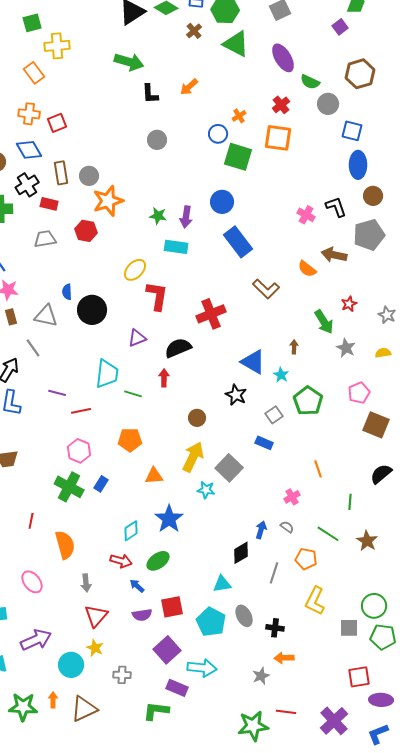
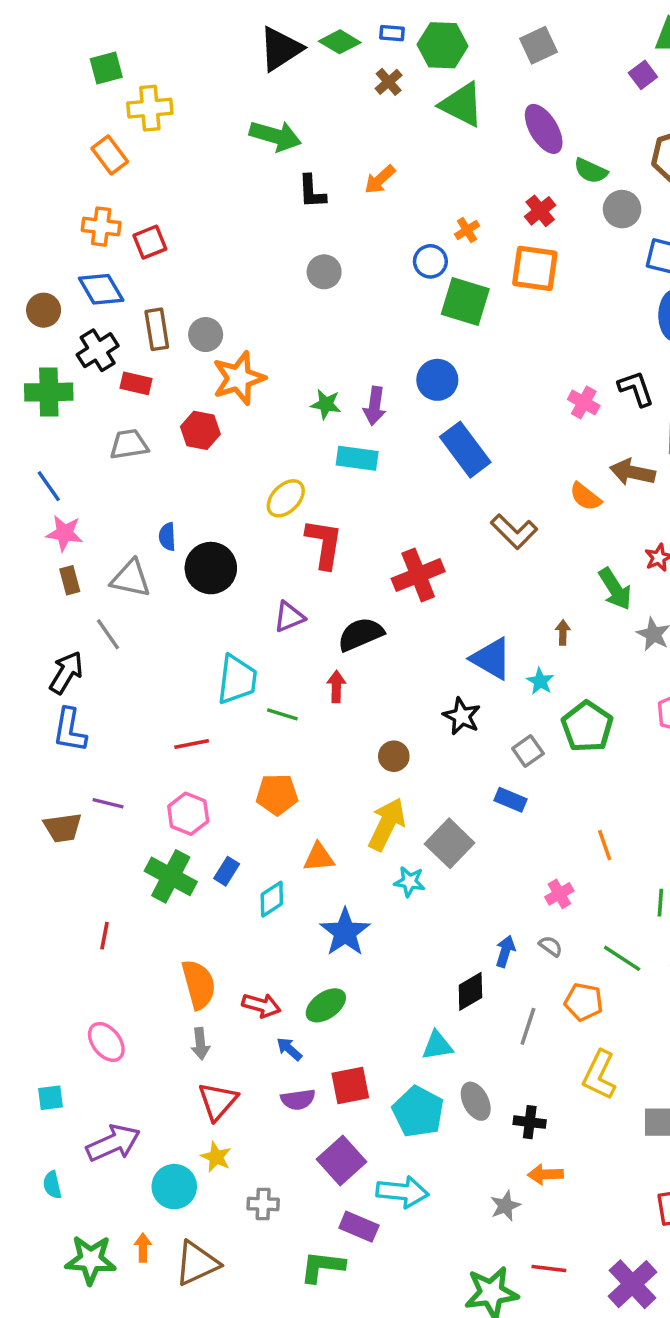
purple line: (57, 393) -> (108, 803), moved
cyan diamond: (131, 531) -> (272, 899), moved
orange semicircle: (65, 545) -> (199, 984), moved

